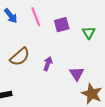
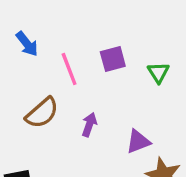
pink line: (36, 17) -> (69, 69), moved
purple triangle: (77, 74) -> (138, 142), turned 42

